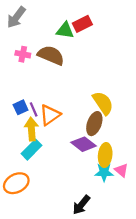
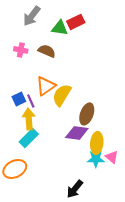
gray arrow: (16, 17) -> (32, 16), moved
brown semicircle: (51, 55) -> (47, 51), size x0.7
yellow semicircle: (103, 103) -> (62, 95), moved, turned -115
orange triangle: (50, 115) -> (46, 86), moved
purple diamond: (83, 144) -> (77, 133), turned -30

